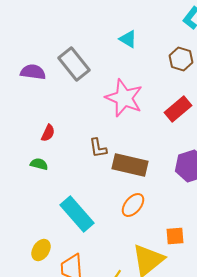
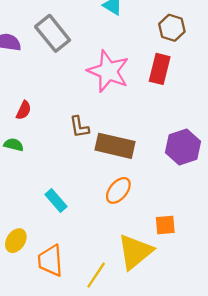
red rectangle: (178, 109) -> (160, 69), moved, turned -36
cyan rectangle: (77, 214) -> (56, 200), size x0.6

